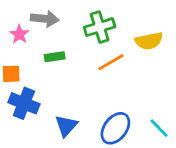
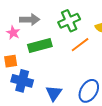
green rectangle: (55, 57) -> (40, 45), size x1.6

